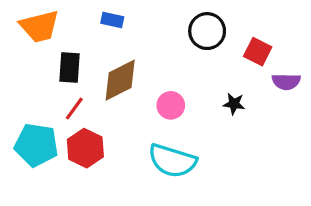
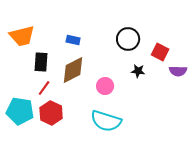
blue rectangle: (112, 20) -> (73, 40), moved
black star: (234, 104) -> (138, 71), moved

